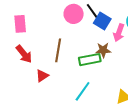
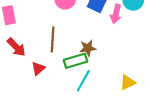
brown star: (103, 50) -> (88, 48), moved
green rectangle: (90, 60) -> (76, 61), moved

